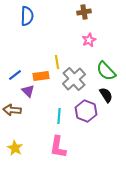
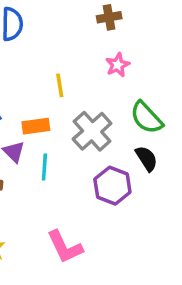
yellow line: (57, 62) -> (60, 85), moved
cyan line: (59, 116) -> (44, 167), moved
pink L-shape: (58, 147) -> (65, 247), turned -35

